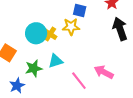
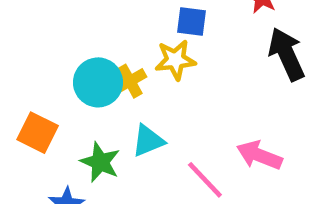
yellow cross: (50, 34) -> (130, 81), turned 32
green star: (34, 68) -> (100, 162), turned -30

